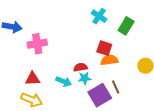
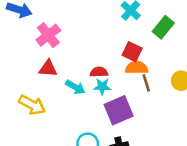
pink cross: (37, 44) -> (48, 35), turned -36
red triangle: (33, 79) -> (48, 68), moved
brown line: (116, 87) -> (146, 83), moved

